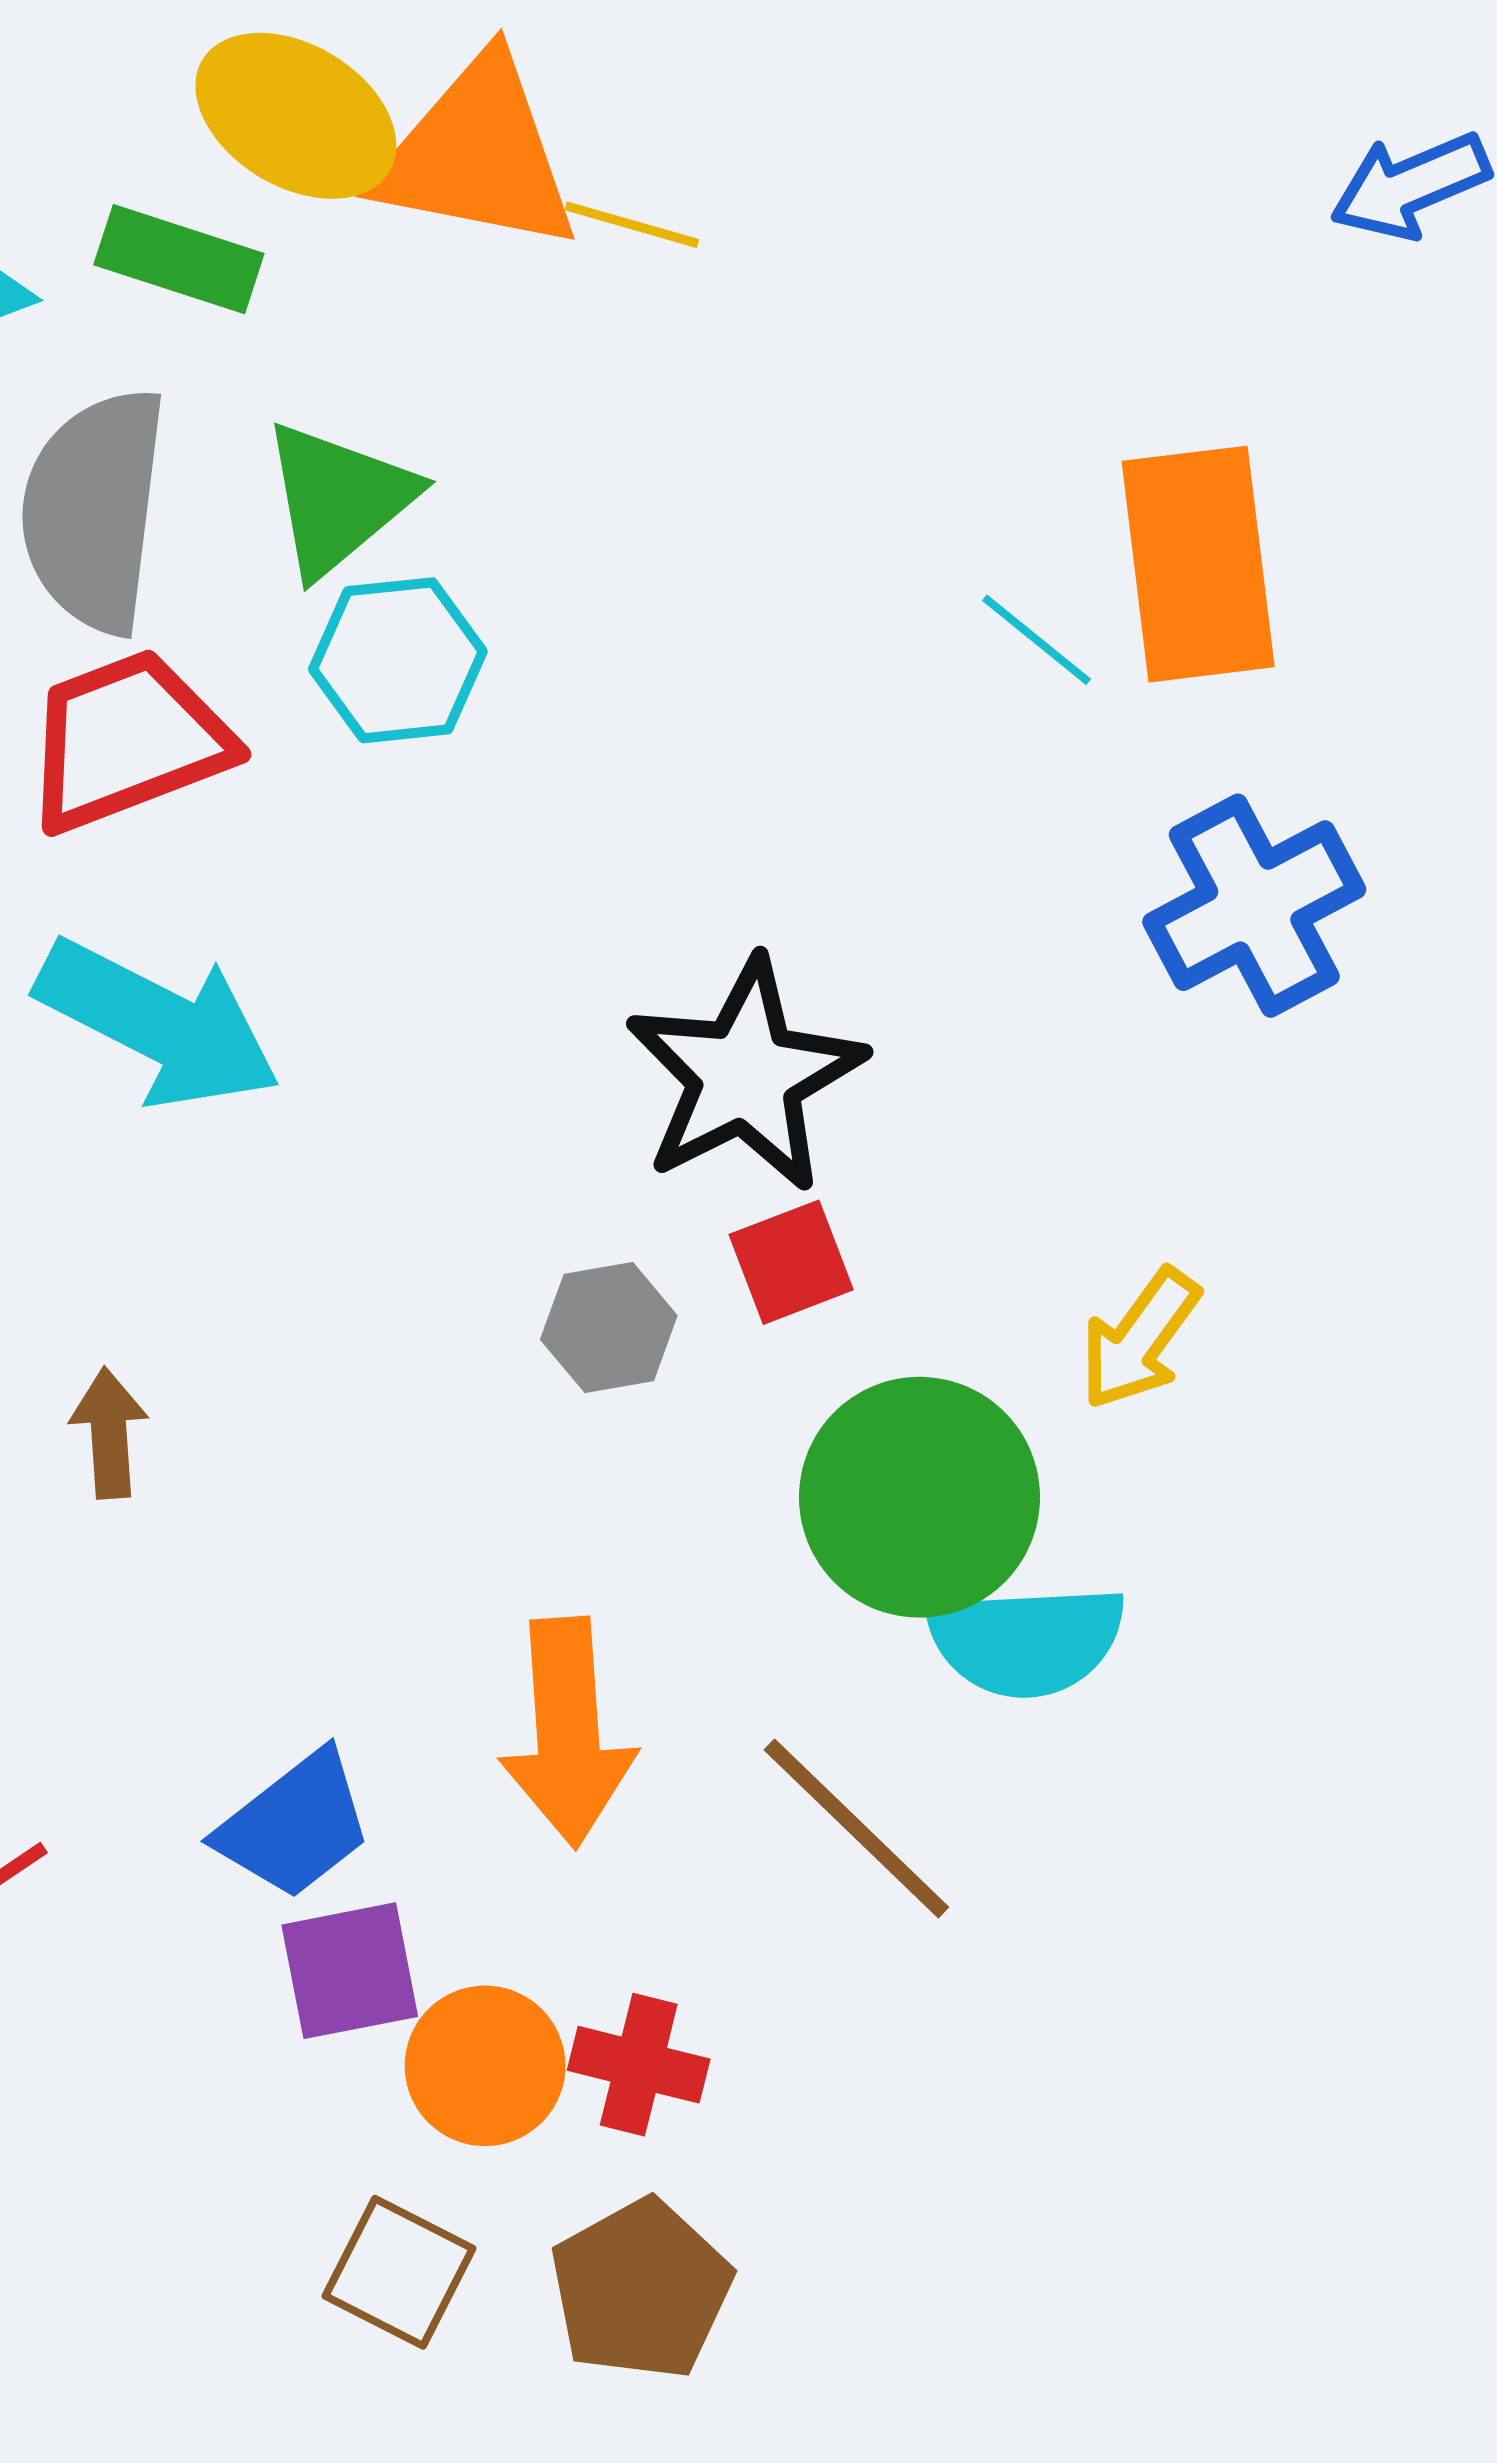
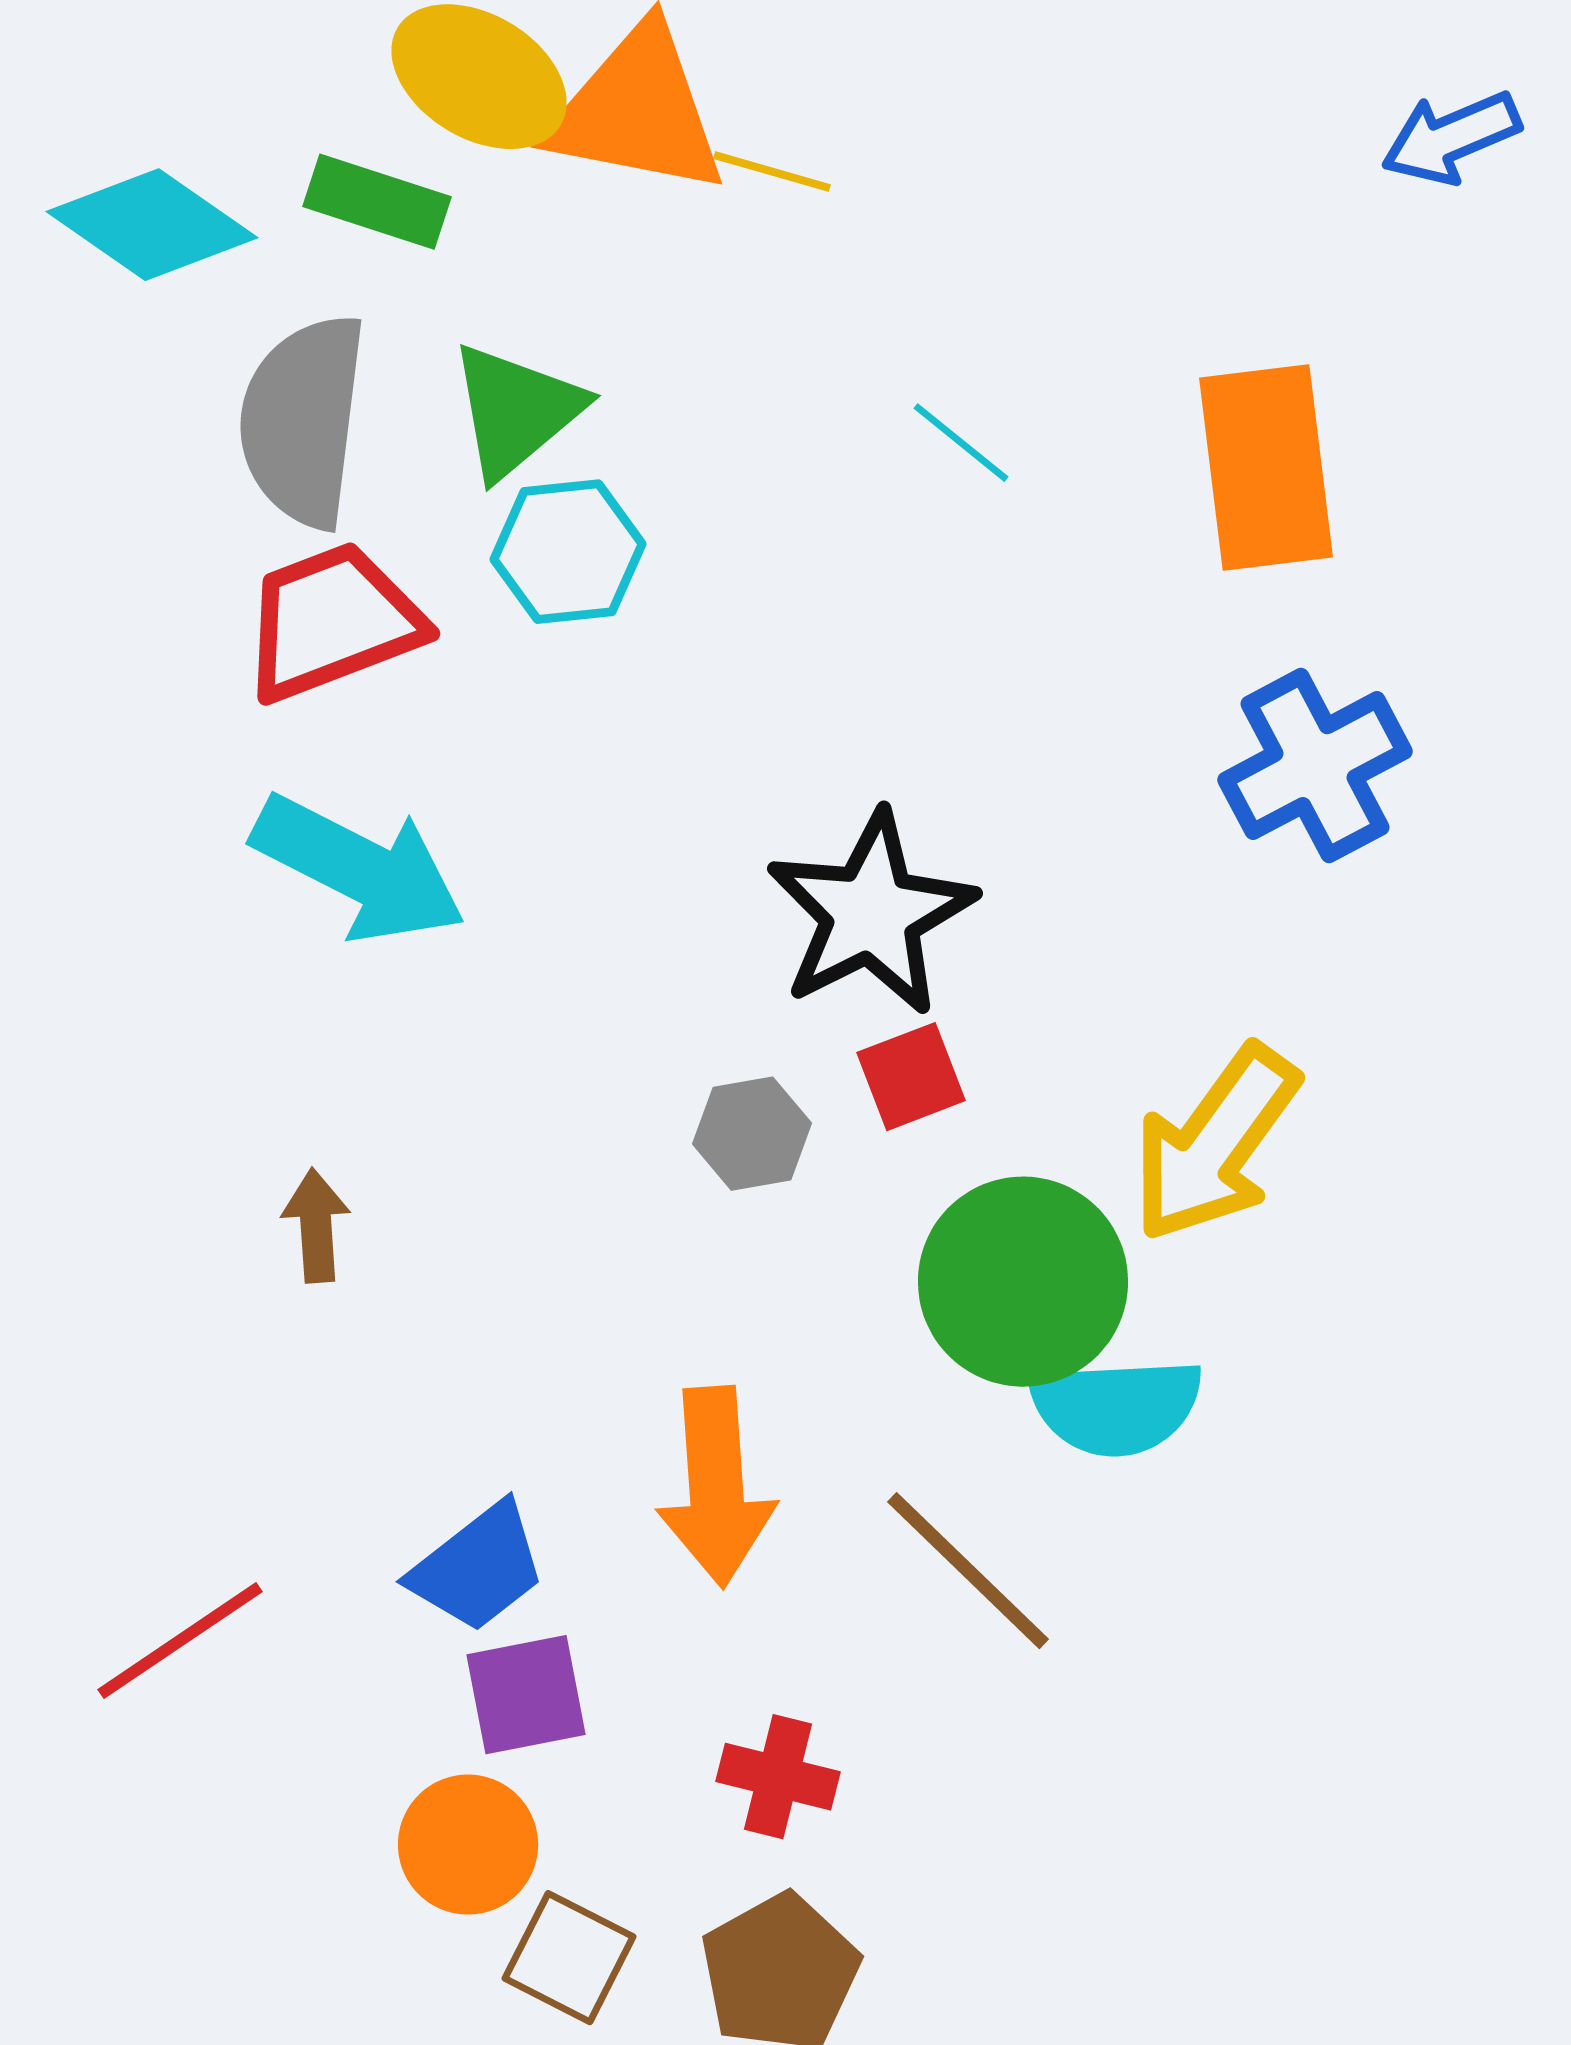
cyan line: (1036, 640) -> (961, 443), moved
yellow arrow: (1140, 1339) -> (1215, 1144), size x1.6
orange circle: (485, 2066) -> (468, 1845), moved

